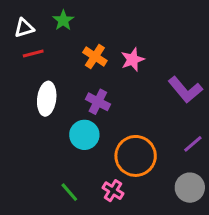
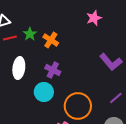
green star: (63, 20) -> (30, 34), moved
pink star: (133, 60) -> (94, 18), moved

